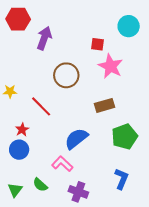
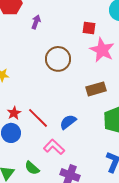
purple arrow: (44, 38) -> (36, 22), size x0.6
red line: (41, 106) -> (38, 118), moved
blue semicircle: (76, 139) -> (68, 122), size x0.7

